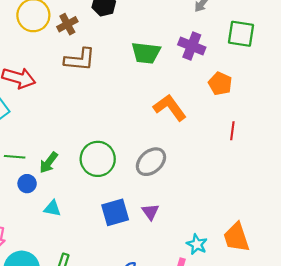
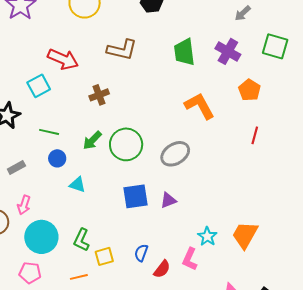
brown cross: (67, 24) -> (99, 95), moved
green trapezoid: (146, 53) -> (184, 52), turned 68
green arrow: (49, 163) -> (92, 140), moved
purple triangle: (150, 212) -> (168, 200), turned 36
orange trapezoid: (236, 237) -> (245, 235), turned 40

